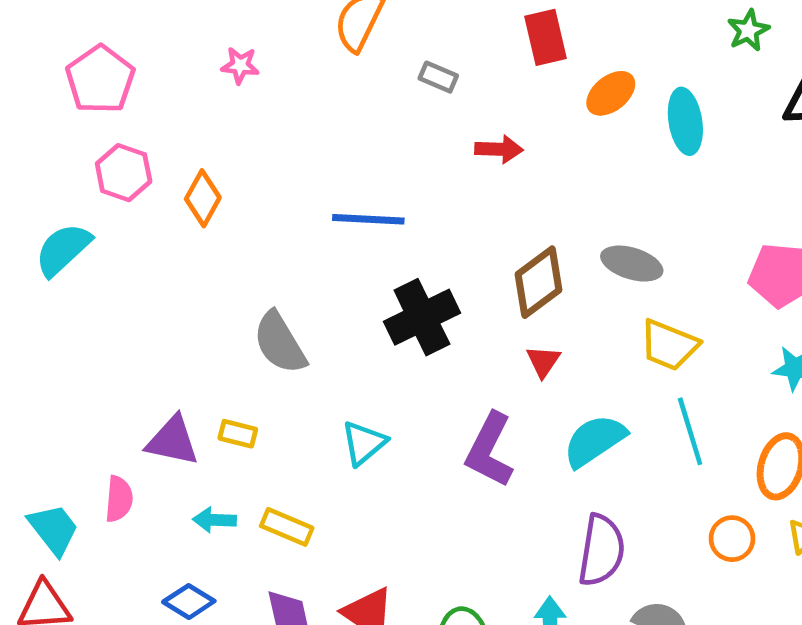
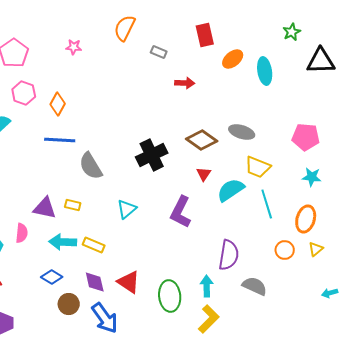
blue line: (368, 219) -> (60, 140), moved
brown diamond: (539, 282) -> (202, 140), turned 72
cyan semicircle: (594, 441) -> (231, 190), moved
cyan arrow: (214, 520) -> (63, 242), size x1.5

